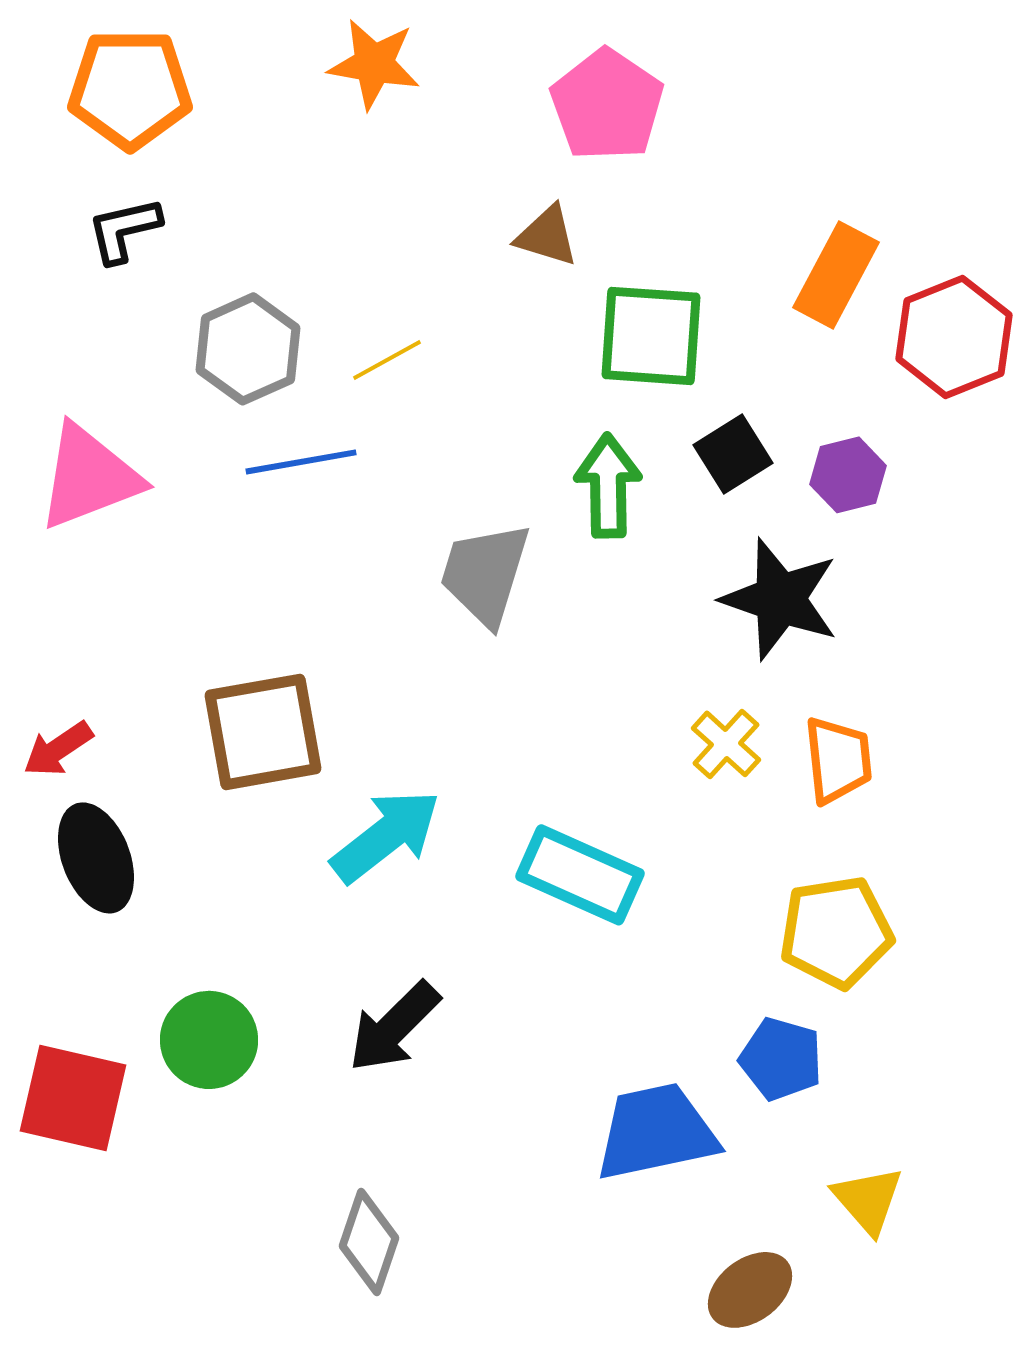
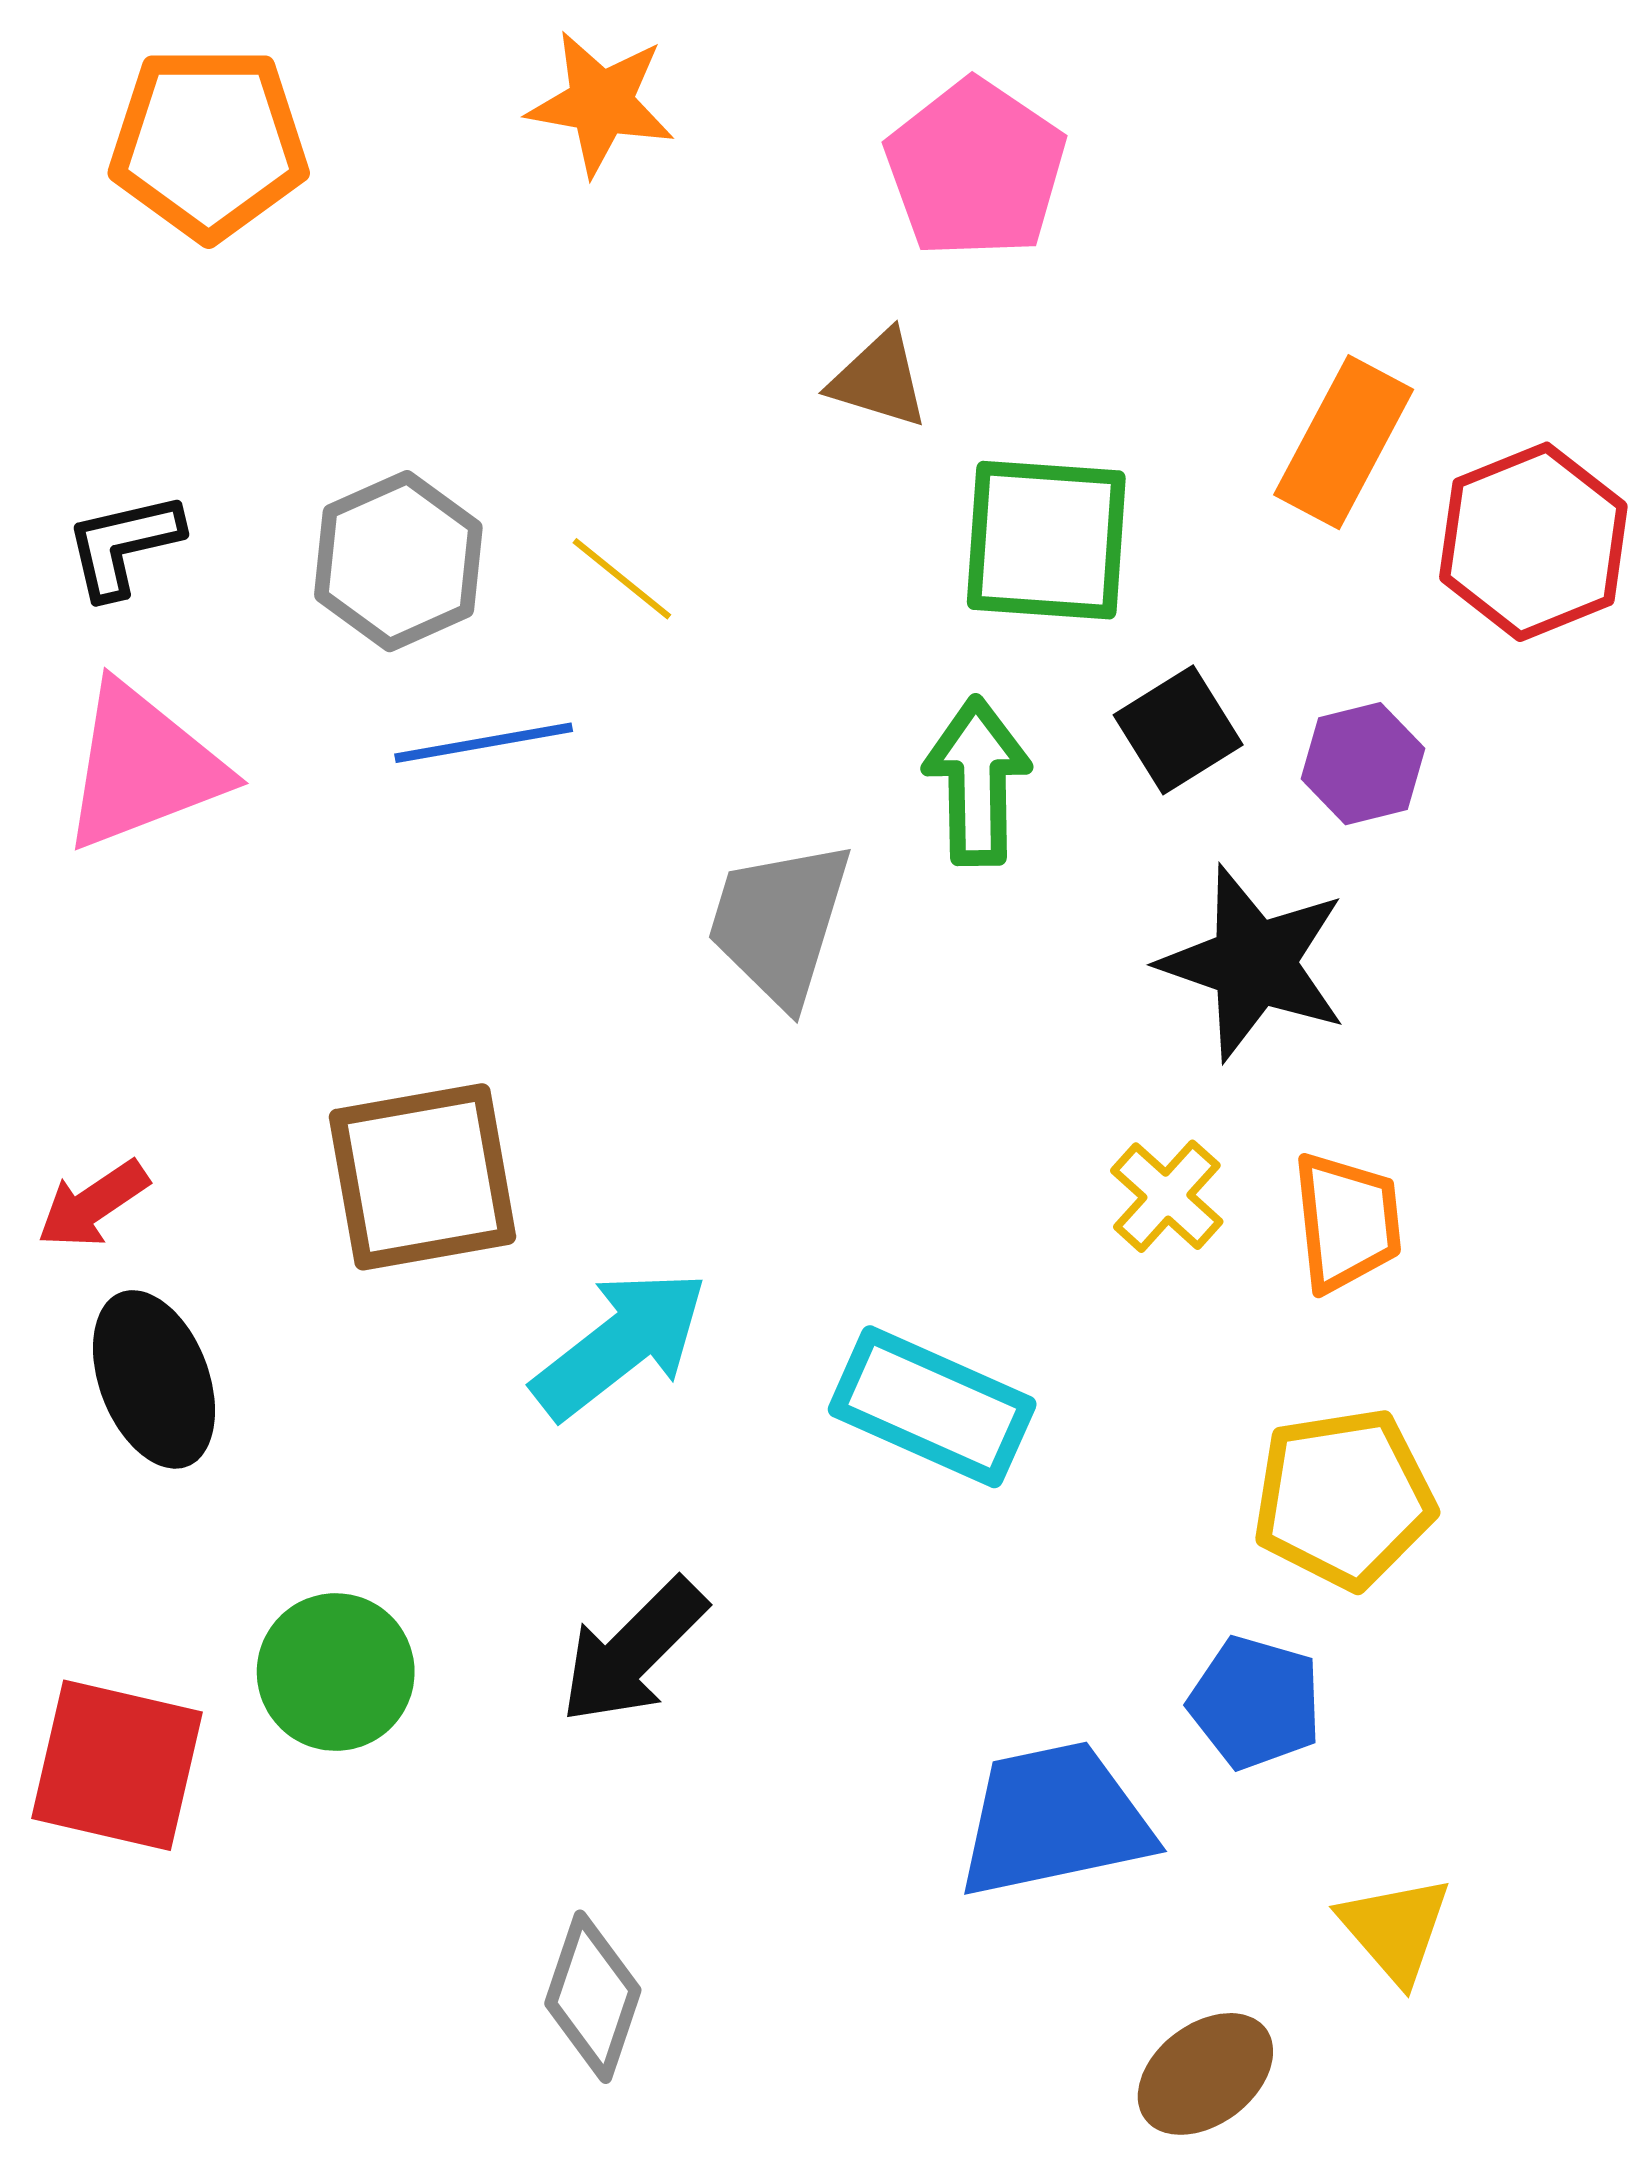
black L-shape: (124, 230) -> (123, 545), moved
yellow line: (387, 360) -> (622, 579), turned 68

